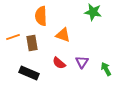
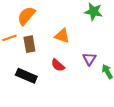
orange semicircle: (41, 16) -> (26, 16), moved, turned 42
purple triangle: (82, 62) -> (89, 59), moved

